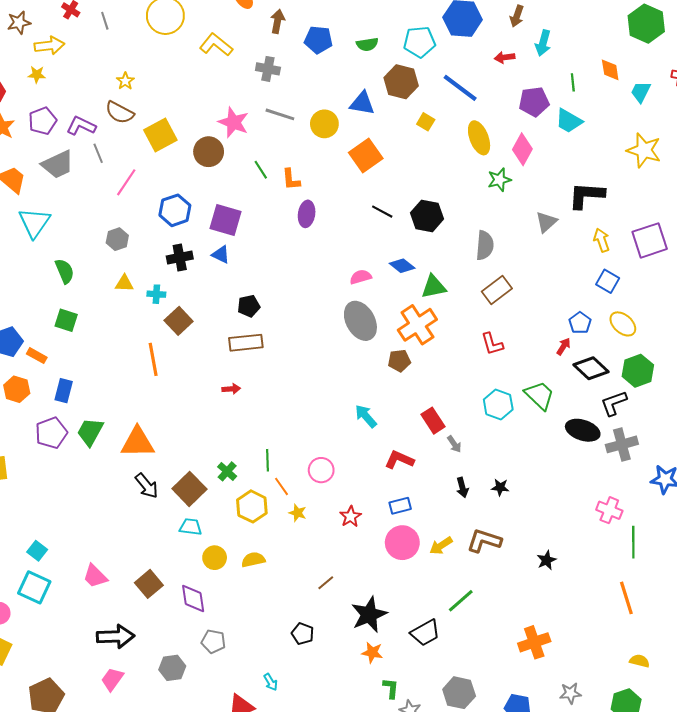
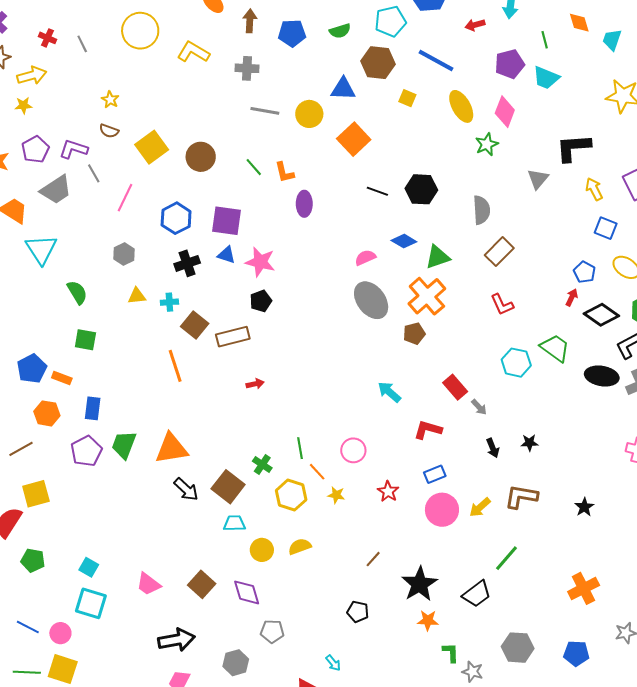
brown semicircle: (120, 112) -> (109, 131), size x0.7
pink star: (234, 122) -> (260, 262), moved
brown rectangle: (246, 343) -> (233, 337), moved

